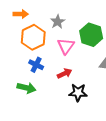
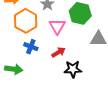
green arrow: (26, 88) -> (14, 69), moved

